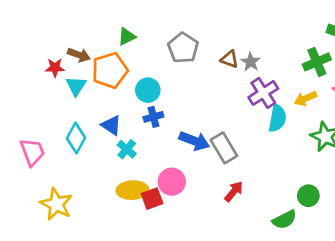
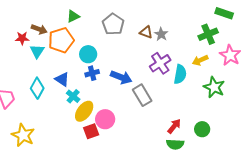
purple cross: (263, 93) -> (160, 63), moved
blue arrow: (194, 141) -> (121, 77), moved
yellow ellipse: (132, 190) -> (84, 111), moved, turned -50
red arrow: (234, 191) -> (174, 126), moved
green semicircle: (284, 220) -> (175, 144), moved, turned 30

